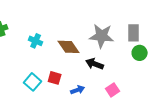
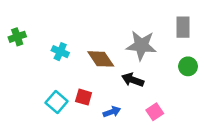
gray rectangle: (134, 33) -> (183, 27), moved

